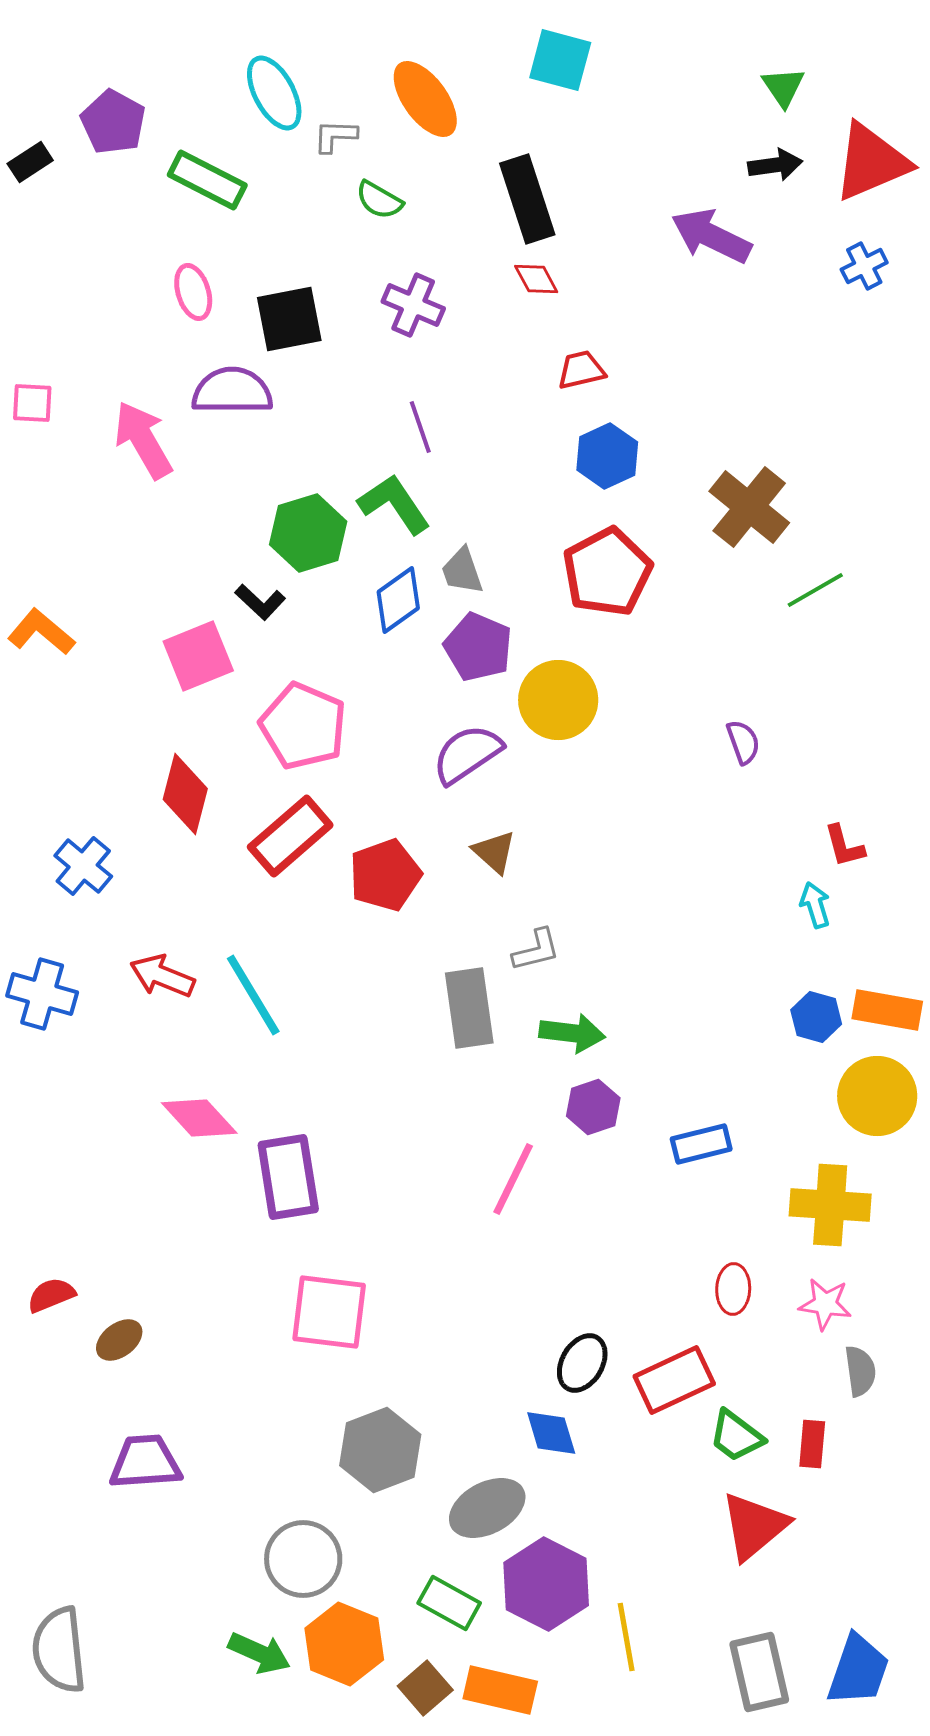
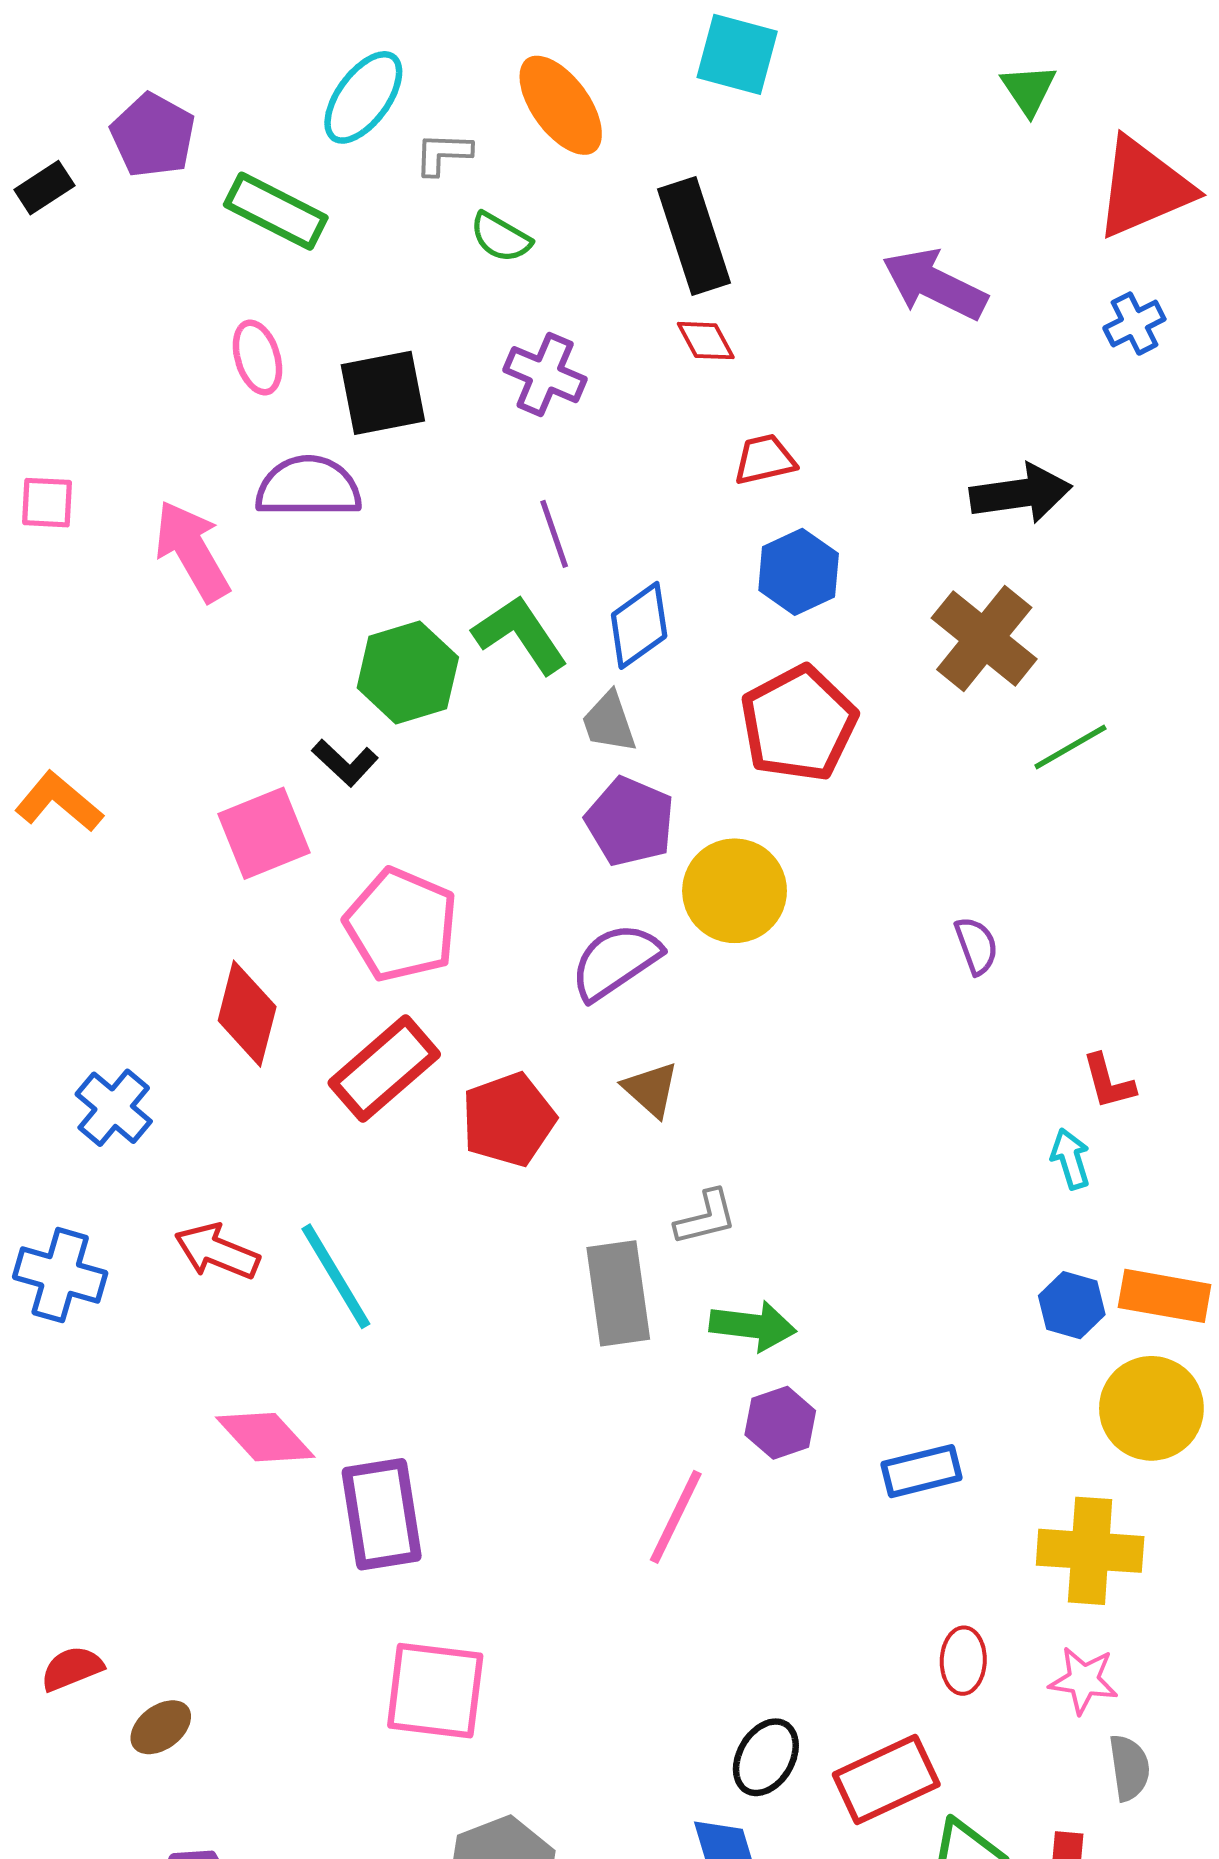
cyan ellipse: (274, 93) -> (363, 97), turned 64
black arrow: (775, 165) -> (1021, 493), moved, size x1.4
blue diamond: (398, 600) -> (639, 625), moved

